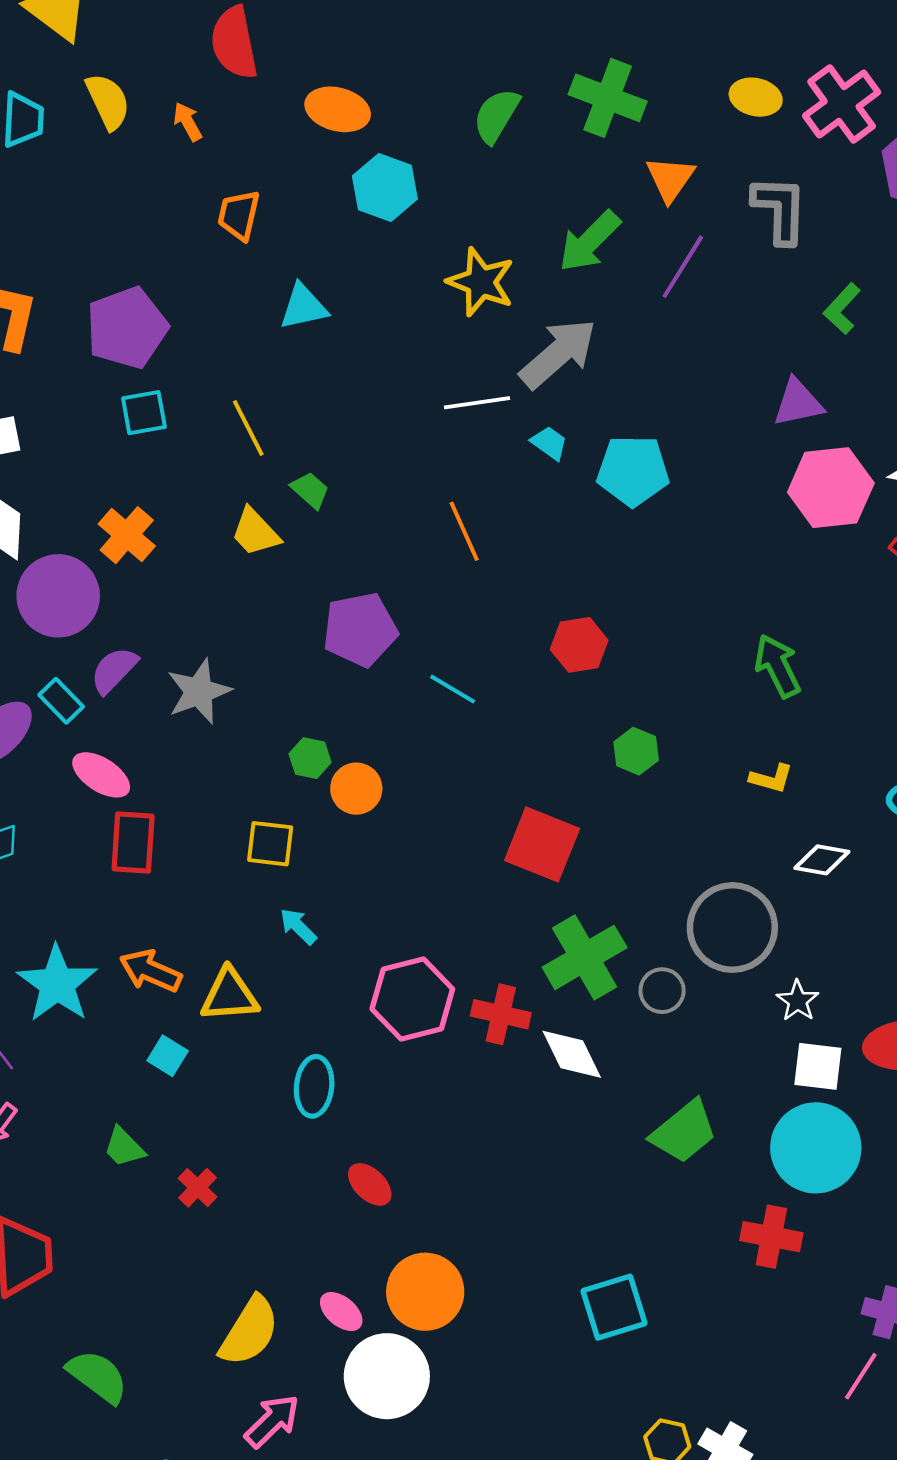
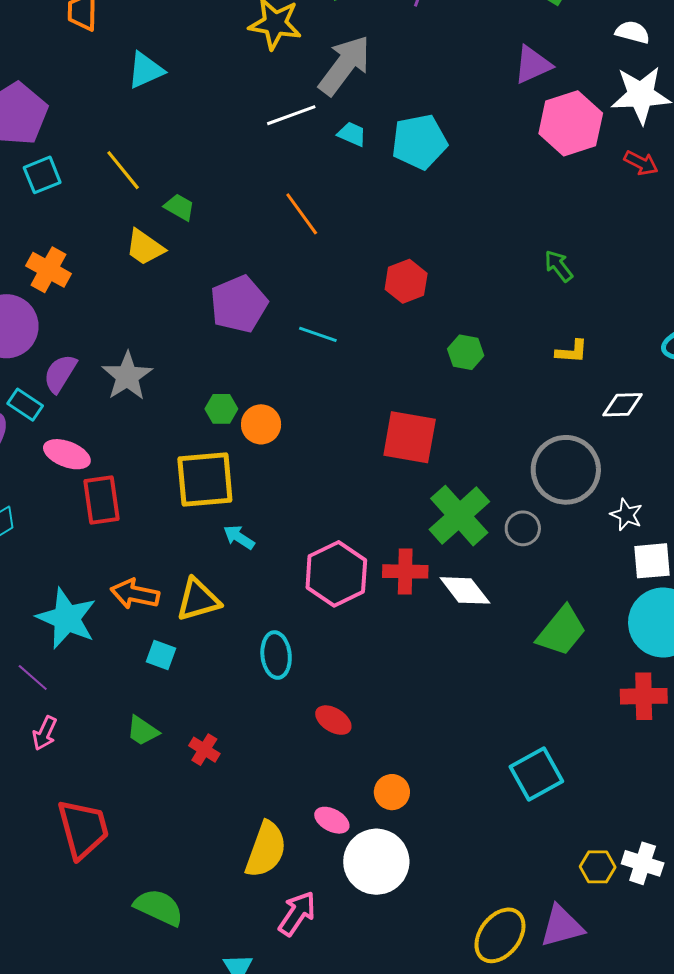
green arrow: (778, 666) -> (559, 266), size x0.7
yellow square: (270, 844) -> (205, 479), size x1.6
orange circle: (425, 1292) -> (392, 792), size x0.6

